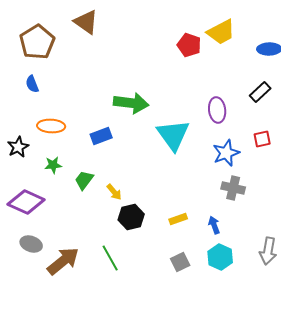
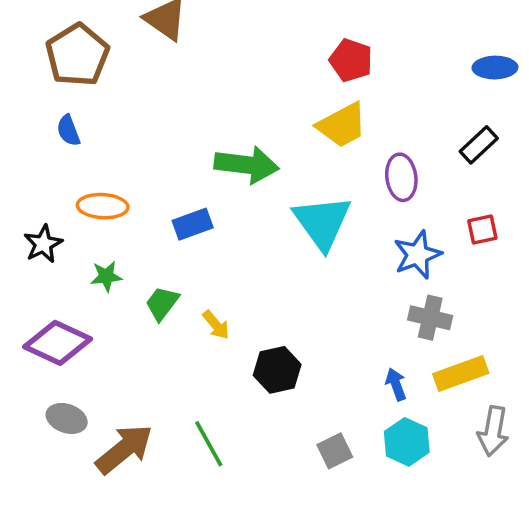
yellow trapezoid: (221, 32) -> (342, 125), moved
black hexagon: (131, 217) -> (277, 370), moved
yellow rectangle: (178, 219) -> (461, 373), moved, size x1.6

